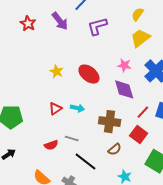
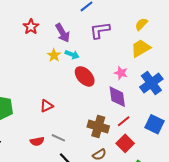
purple arrow: (60, 21) -> (63, 33), moved
red star: (28, 23) -> (31, 27), moved
yellow star: (57, 71) -> (54, 55), moved
cyan arrow: (77, 108) -> (72, 55), moved
red line: (143, 112) -> (124, 121), moved

